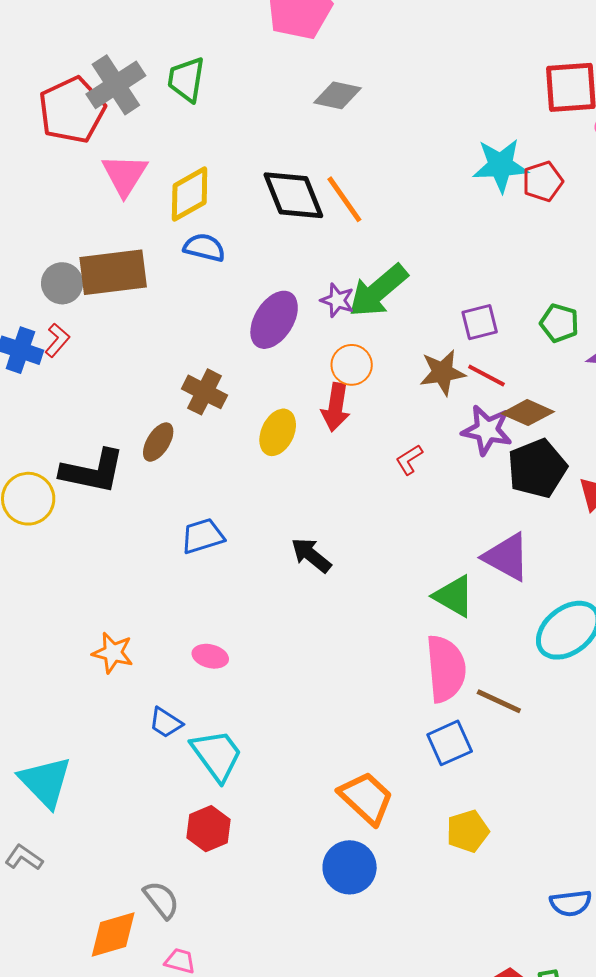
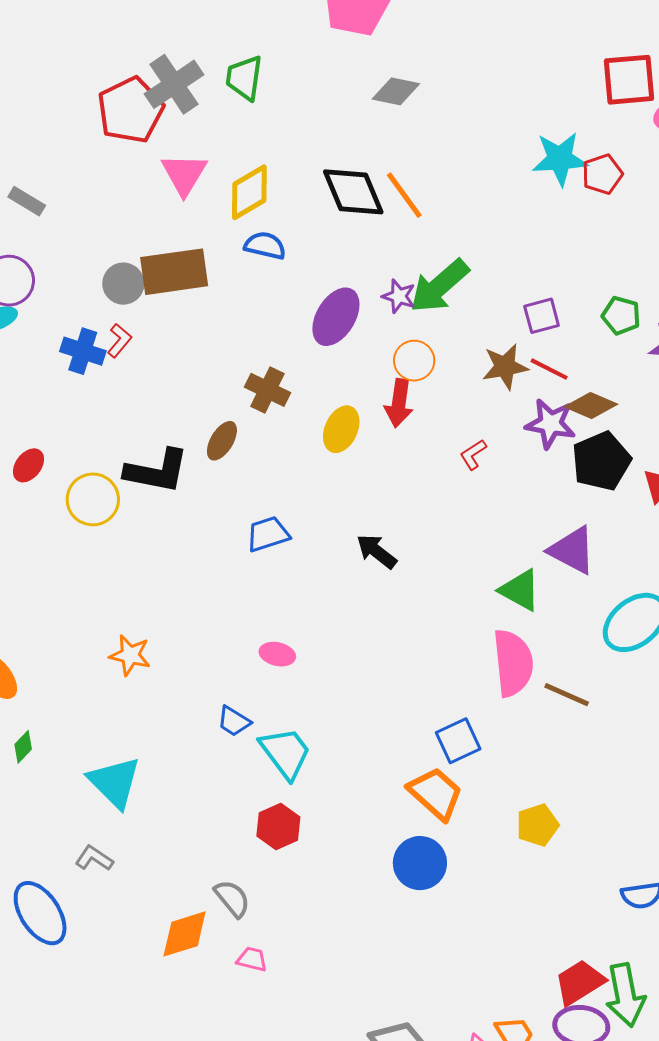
orange star: (113, 653) -> (130, 655), moved
blue square: (450, 743) -> (458, 741), moved

